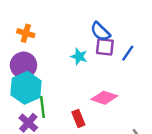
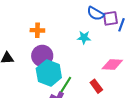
purple square: (105, 47) -> (110, 18), moved
green line: (42, 107) -> (66, 85), turned 54

